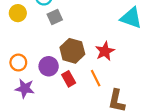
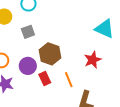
gray square: (55, 17) -> (28, 32), moved
red star: (105, 51) -> (93, 60), moved

